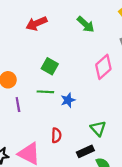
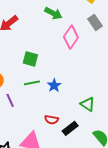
pink diamond: (103, 67) -> (71, 37), moved
red semicircle: (56, 135) -> (51, 120), turned 112
black rectangle: (85, 151) -> (70, 128), moved

